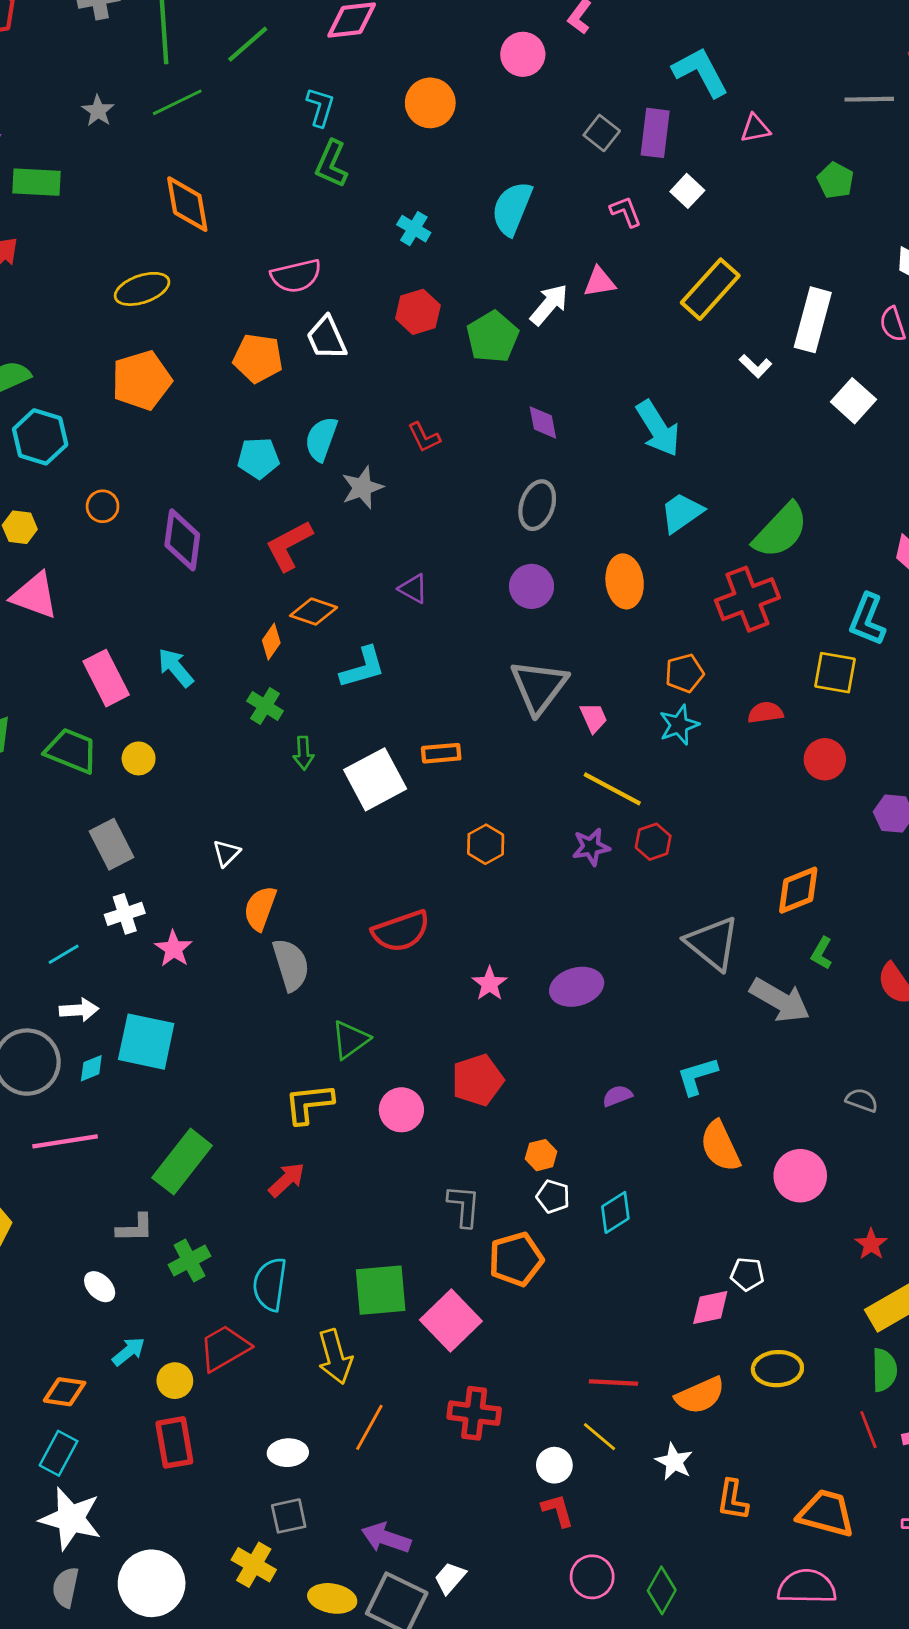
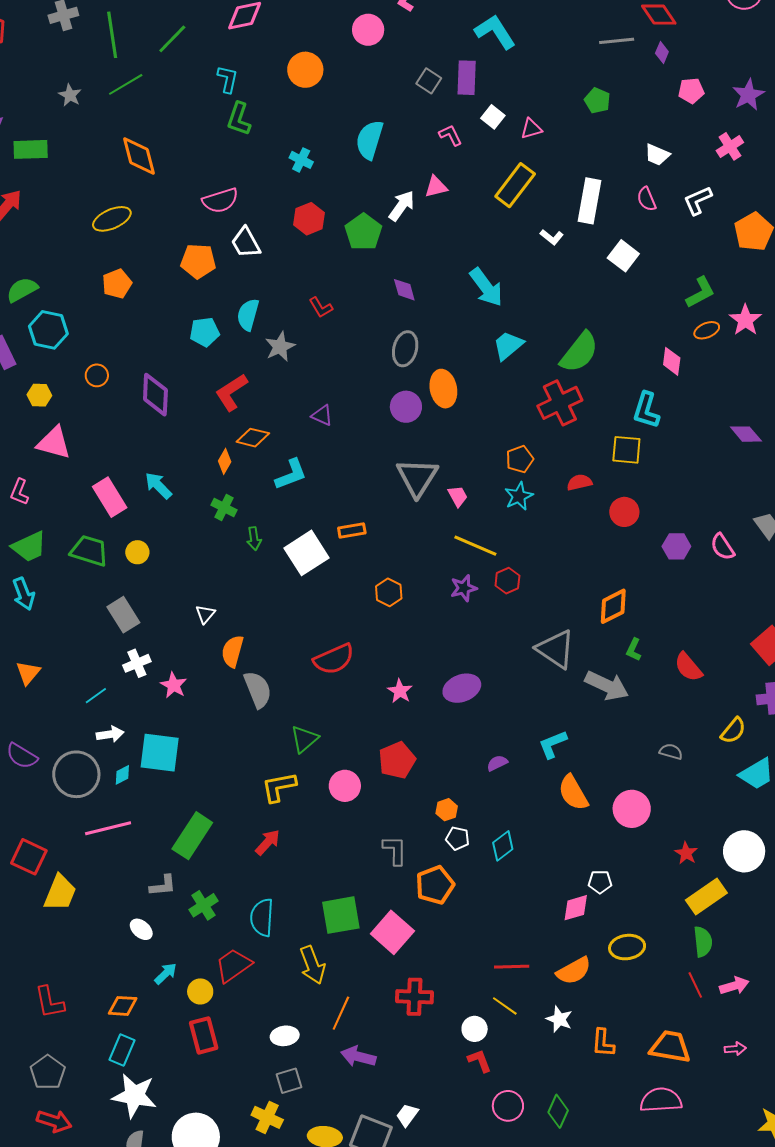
pink triangle: (755, 128) -> (531, 129), moved
orange pentagon: (141, 380) -> (117, 284), size x0.7
orange ellipse: (625, 581) -> (443, 389), moved
purple arrow: (386, 1538) -> (358, 1057), moved

